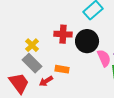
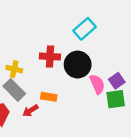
yellow cross: (32, 45) -> (14, 69), turned -32

